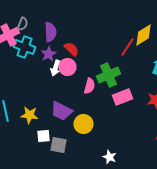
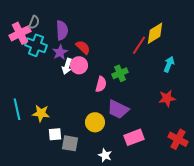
green cross: (108, 75) -> (120, 73), size x0.7
pink rectangle: (122, 97) -> (134, 137), moved
purple trapezoid: (62, 111) -> (118, 109), moved
white star: (110, 157) -> (105, 155), moved

